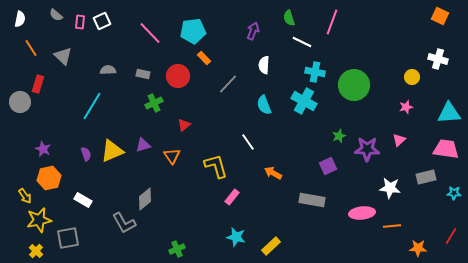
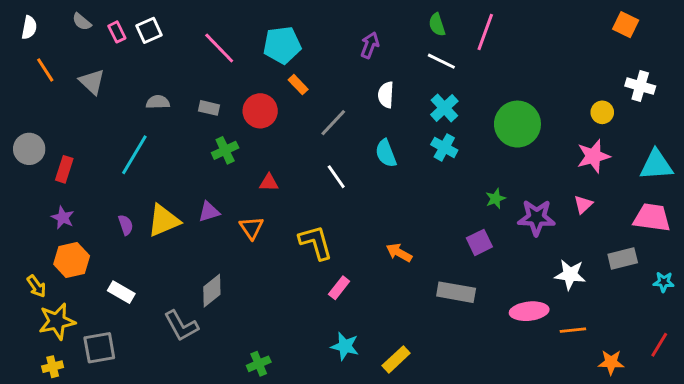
orange square: (440, 16) -> (626, 25), moved
green semicircle: (289, 18) -> (437, 25), moved
pink rectangle: (80, 22) -> (117, 32), turned -32
cyan cross: (315, 72) -> (444, 108), moved, turned 36
red rectangle: (38, 84) -> (64, 169), moved
cyan cross: (304, 101) -> (444, 147), size x0.7
pink star: (406, 107) -> (593, 156), size x1.6
red triangle: (184, 125) -> (269, 182), turned 40
white line: (248, 142) -> (336, 177), moved
yellow cross: (36, 251) -> (53, 367), turned 32

